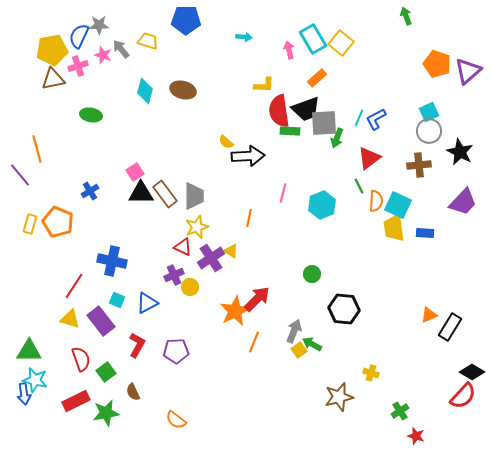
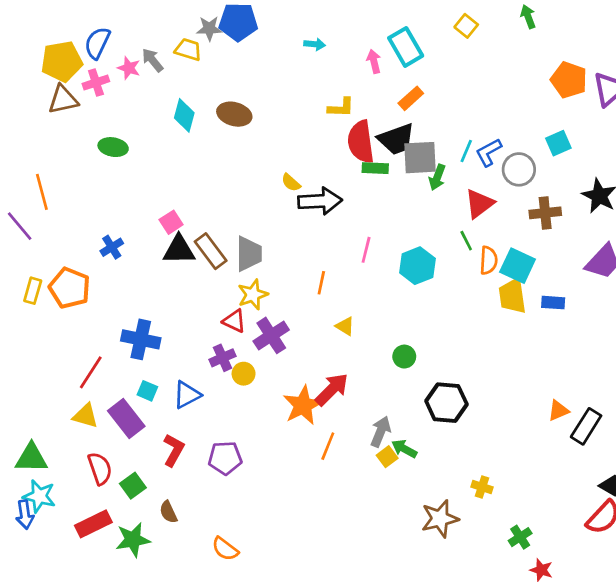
gray star: (99, 25) -> (209, 28), moved
yellow square: (341, 43) -> (466, 26), moved, size x0.7
gray circle: (429, 131) -> (519, 169), moved
yellow triangle: (231, 251) -> (345, 326), moved

